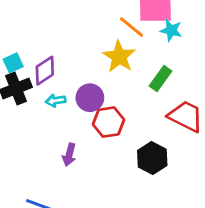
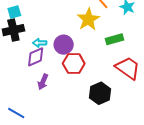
purple diamond: (45, 71) -> (36, 57), moved
green rectangle: (160, 79) -> (115, 39), turned 30

